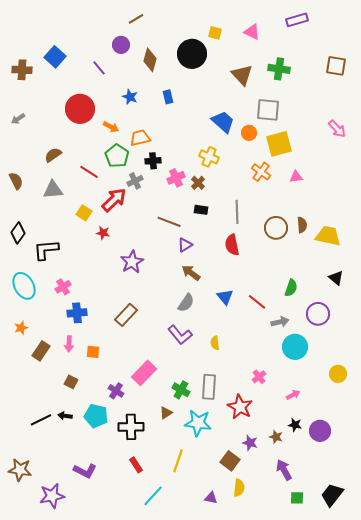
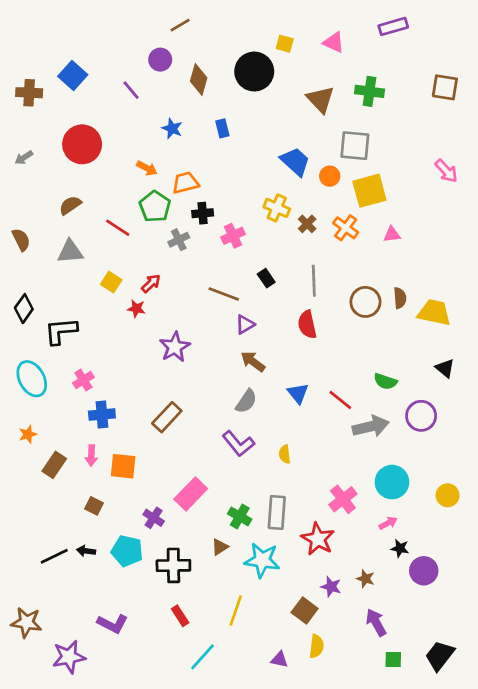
red circle: (80, 109) -> (82, 144), moved
brown cross: (198, 183) -> (307, 224), moved
red arrow: (114, 200) -> (151, 283), moved, size x0.6
black rectangle: (201, 210) -> (266, 278), turned 48
green semicircle: (291, 288) -> (385, 381), turned 90
gray arrow: (280, 322) -> (371, 426), size x1.5
cyan circle: (295, 347) -> (392, 482), moved
orange square: (93, 352) -> (123, 466), size x1.5
pink cross: (259, 377) -> (343, 499), size x1.5
black star: (295, 425) -> (400, 548), moved

